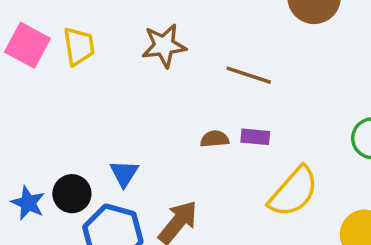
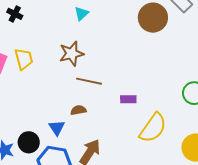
brown line: (249, 75) -> (89, 81), moved
brown semicircle: (215, 139) -> (78, 110), moved

